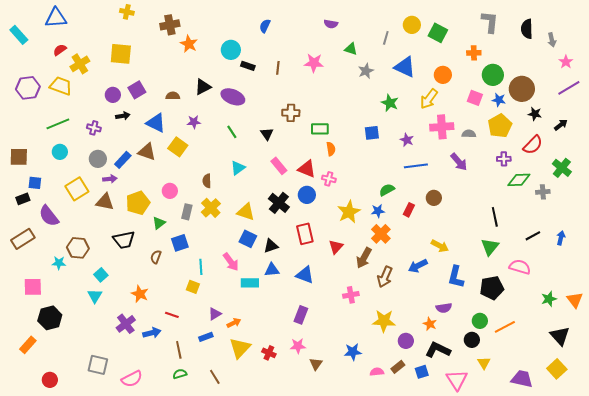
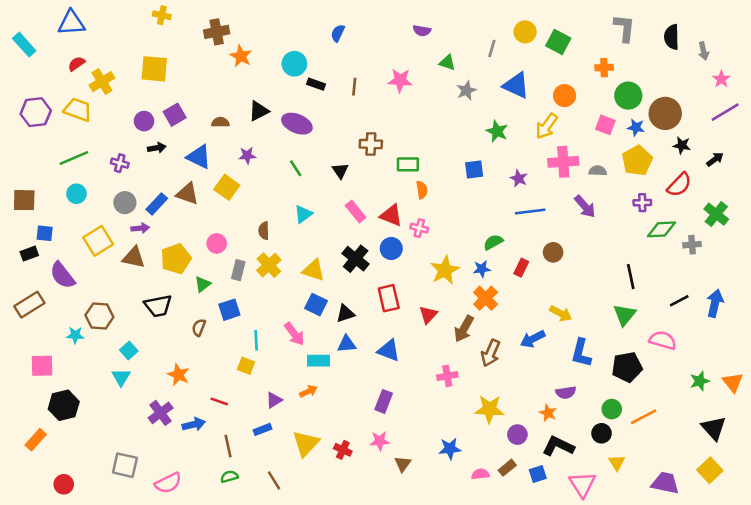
blue arrow: (561, 238) -> (715, 303), size x1.5
orange arrow: (234, 323) -> (308, 391), moved

